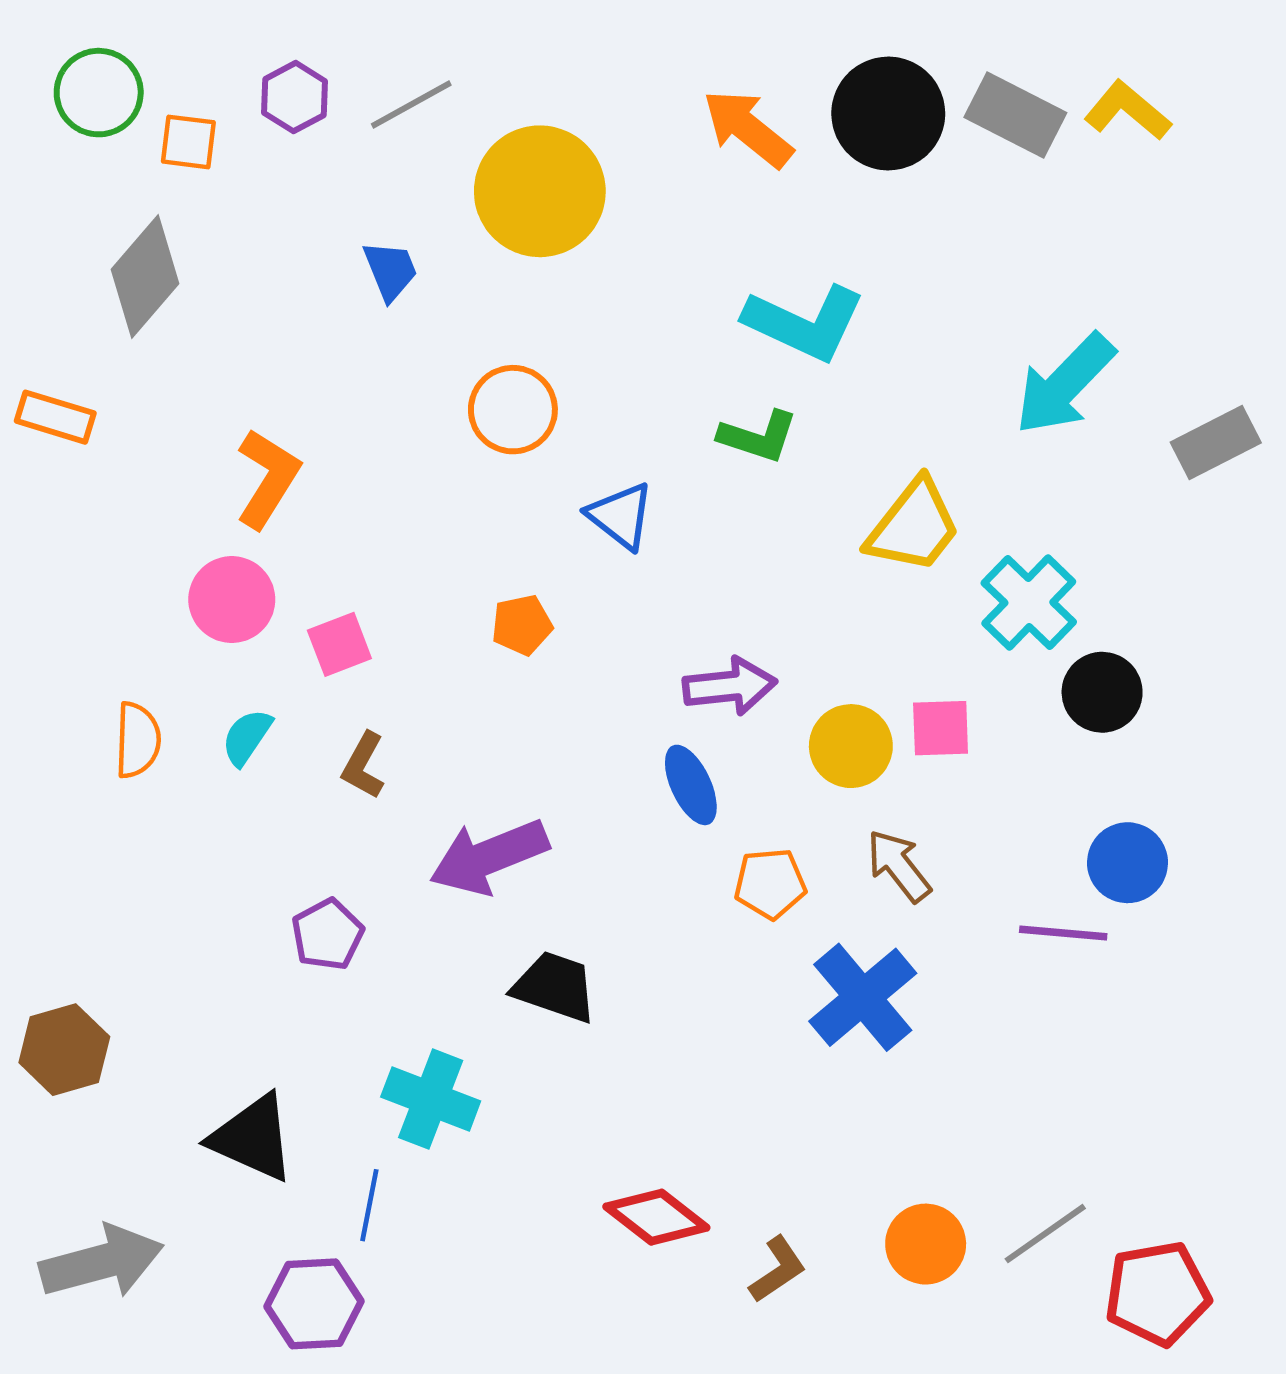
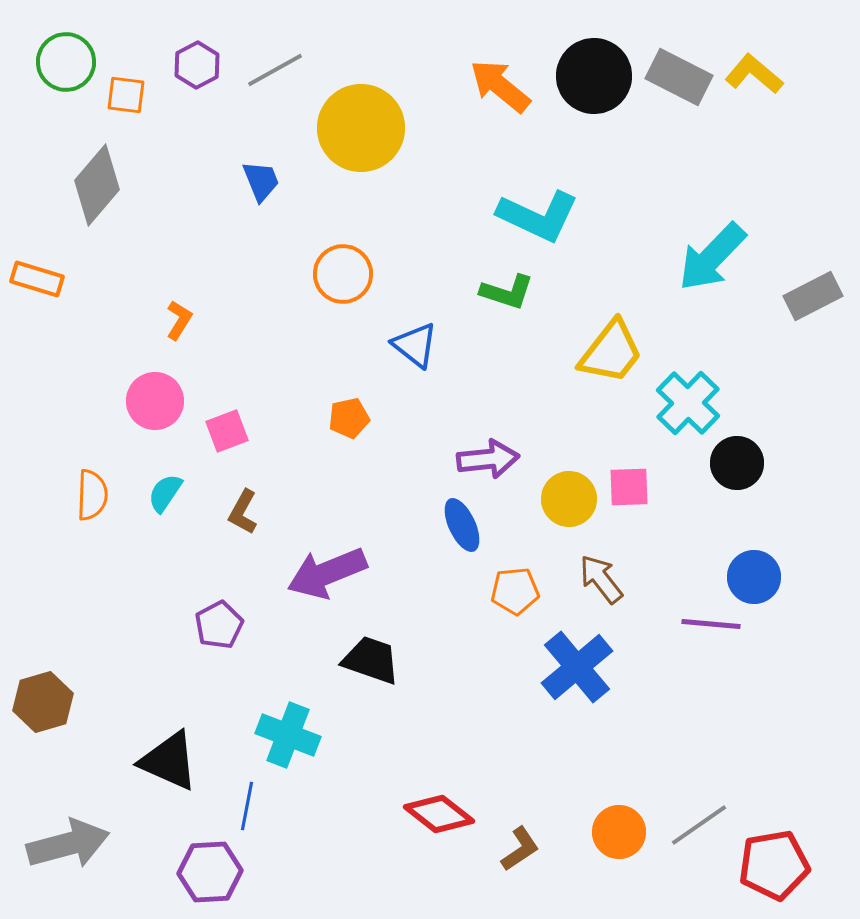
orange L-shape: (268, 478) -> (179, 320), size x0.6

